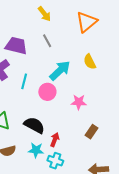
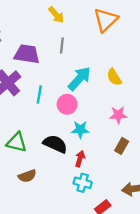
gray line: (47, 41) -> (62, 46), turned 40
yellow semicircle: (90, 62) -> (114, 77), moved
pink star: (79, 102) -> (118, 115), moved
cyan star: (36, 150) -> (80, 130), moved

